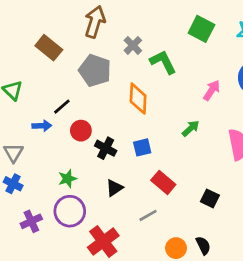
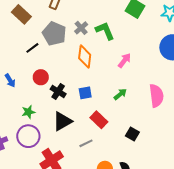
gray cross: (133, 45) -> (81, 28), moved
pink arrow: (212, 90) -> (124, 60), moved
black line: (62, 107) -> (32, 48), moved
blue arrow: (42, 126) -> (10, 80), moved, turned 56
green arrow: (191, 128) -> (120, 94), moved
black triangle: (114, 188) -> (62, 121), size x1.5

